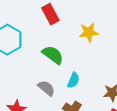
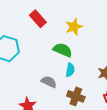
green semicircle: (53, 55) -> (63, 50), moved

